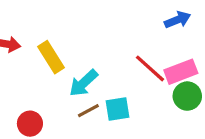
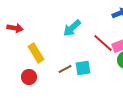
yellow rectangle: (51, 57) -> (36, 53), moved
cyan arrow: (83, 83) -> (72, 28), moved

